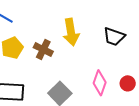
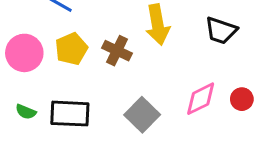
pink diamond: (100, 83) -> (201, 99), turned 45

